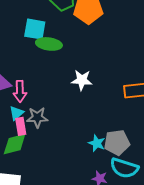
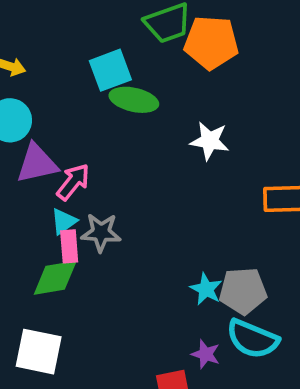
cyan square: (35, 29) -> (110, 70), turned -35
white star: (82, 80) -> (210, 141), moved
pink arrow: (20, 91) -> (73, 182), turned -145

